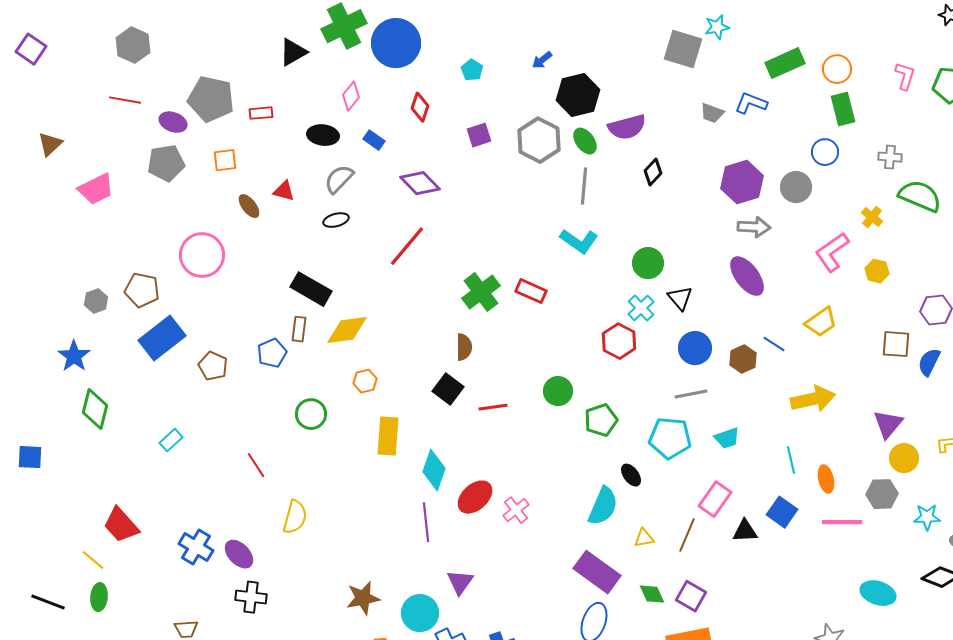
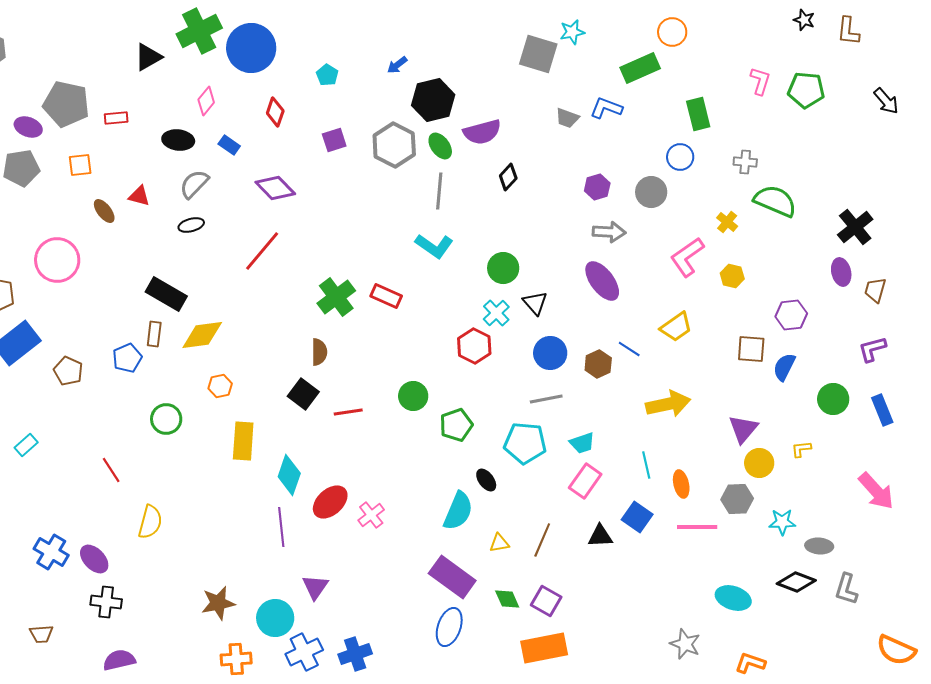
orange circle: (837, 69) -> (672, 32), moved
purple hexagon: (742, 182) -> (597, 187), size x0.6
pink rectangle: (715, 499) -> (585, 481), moved

